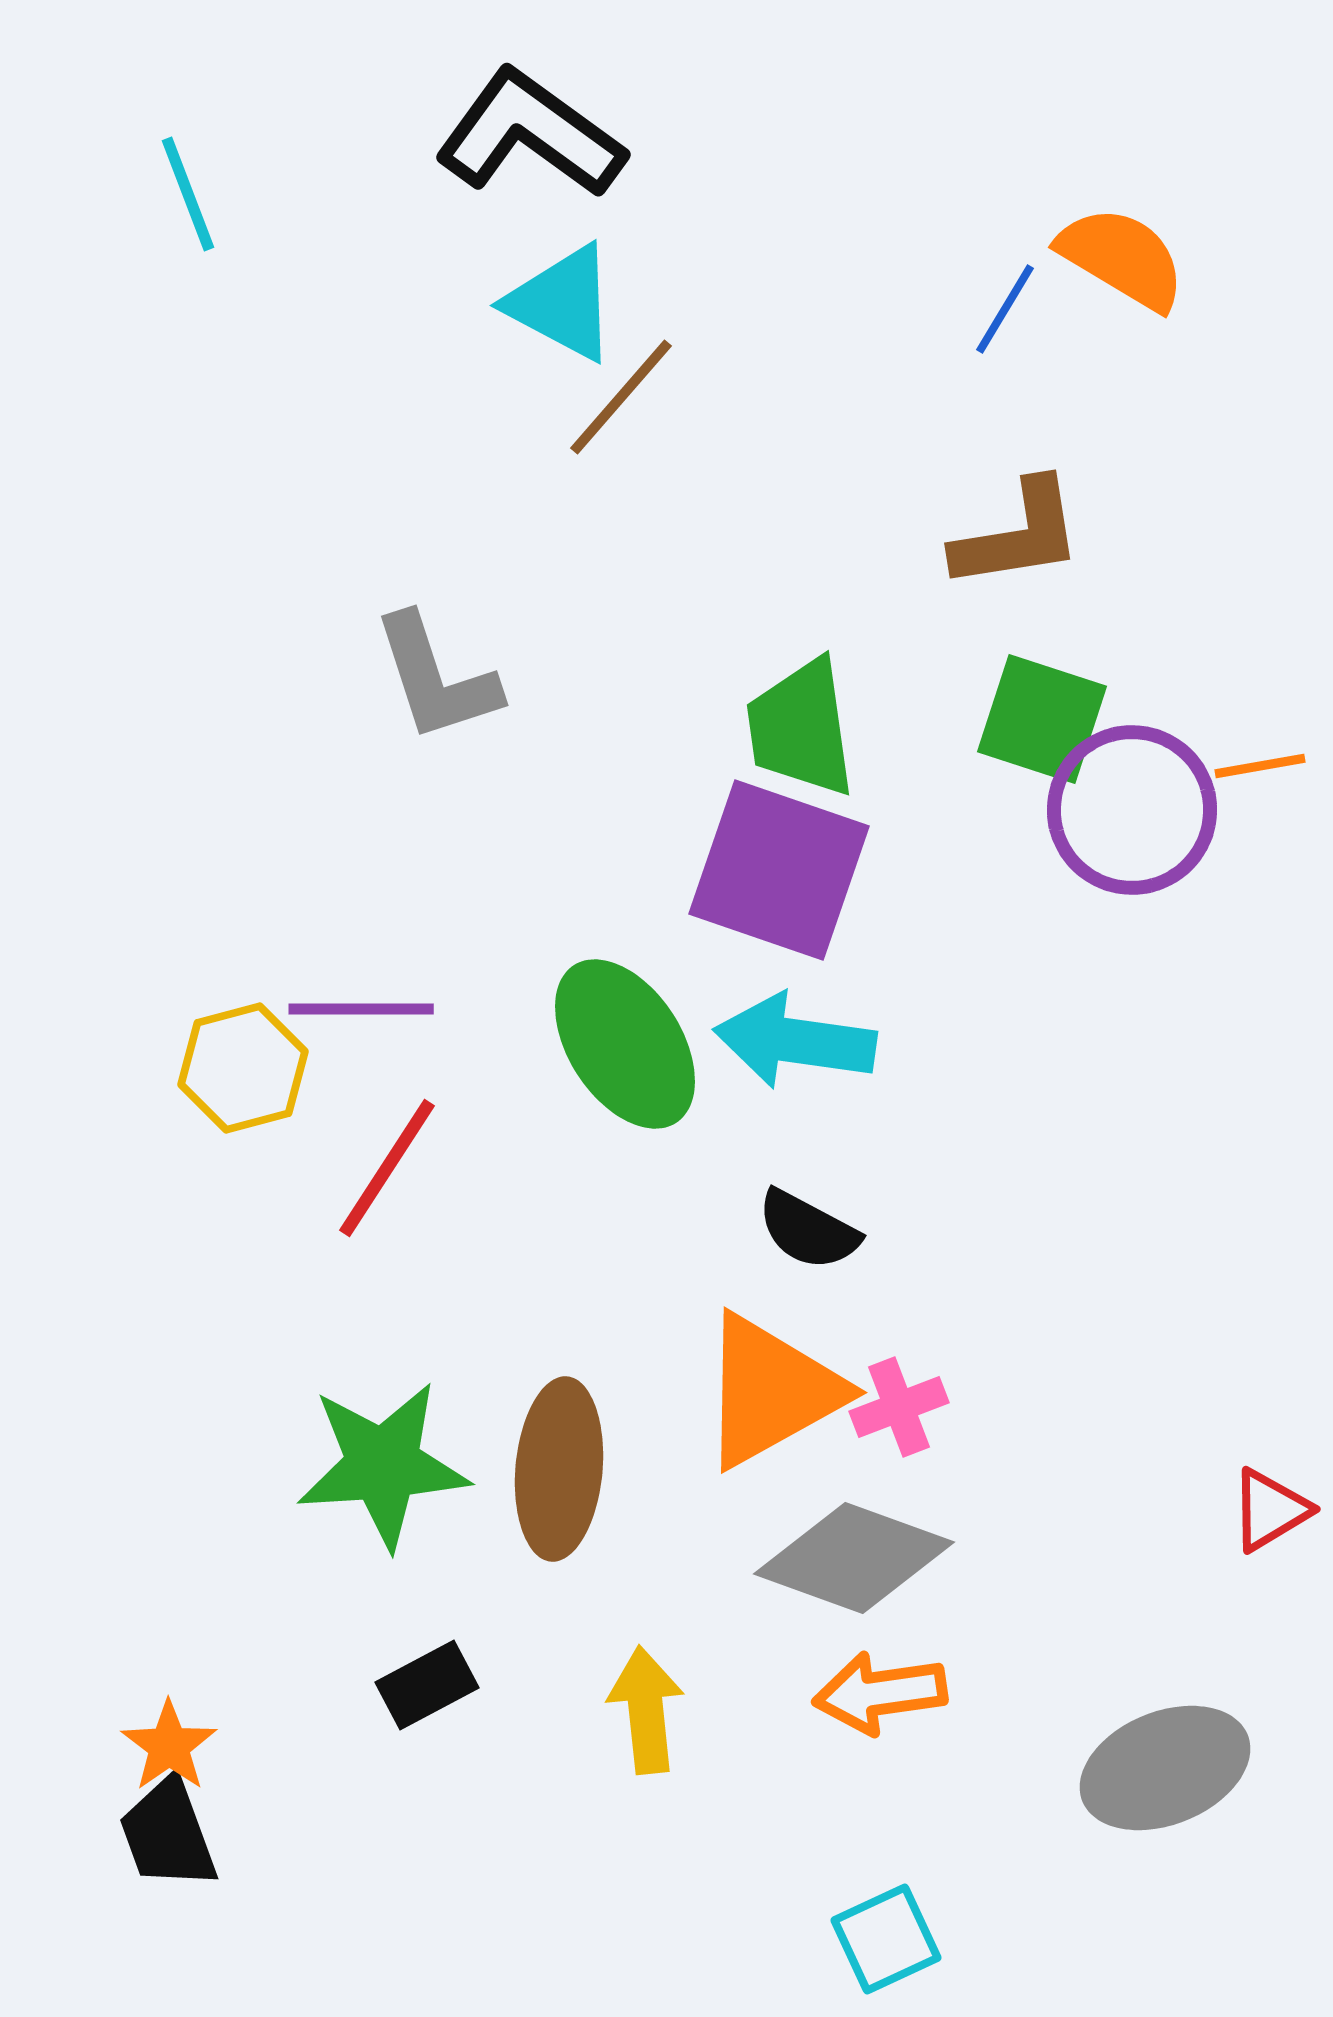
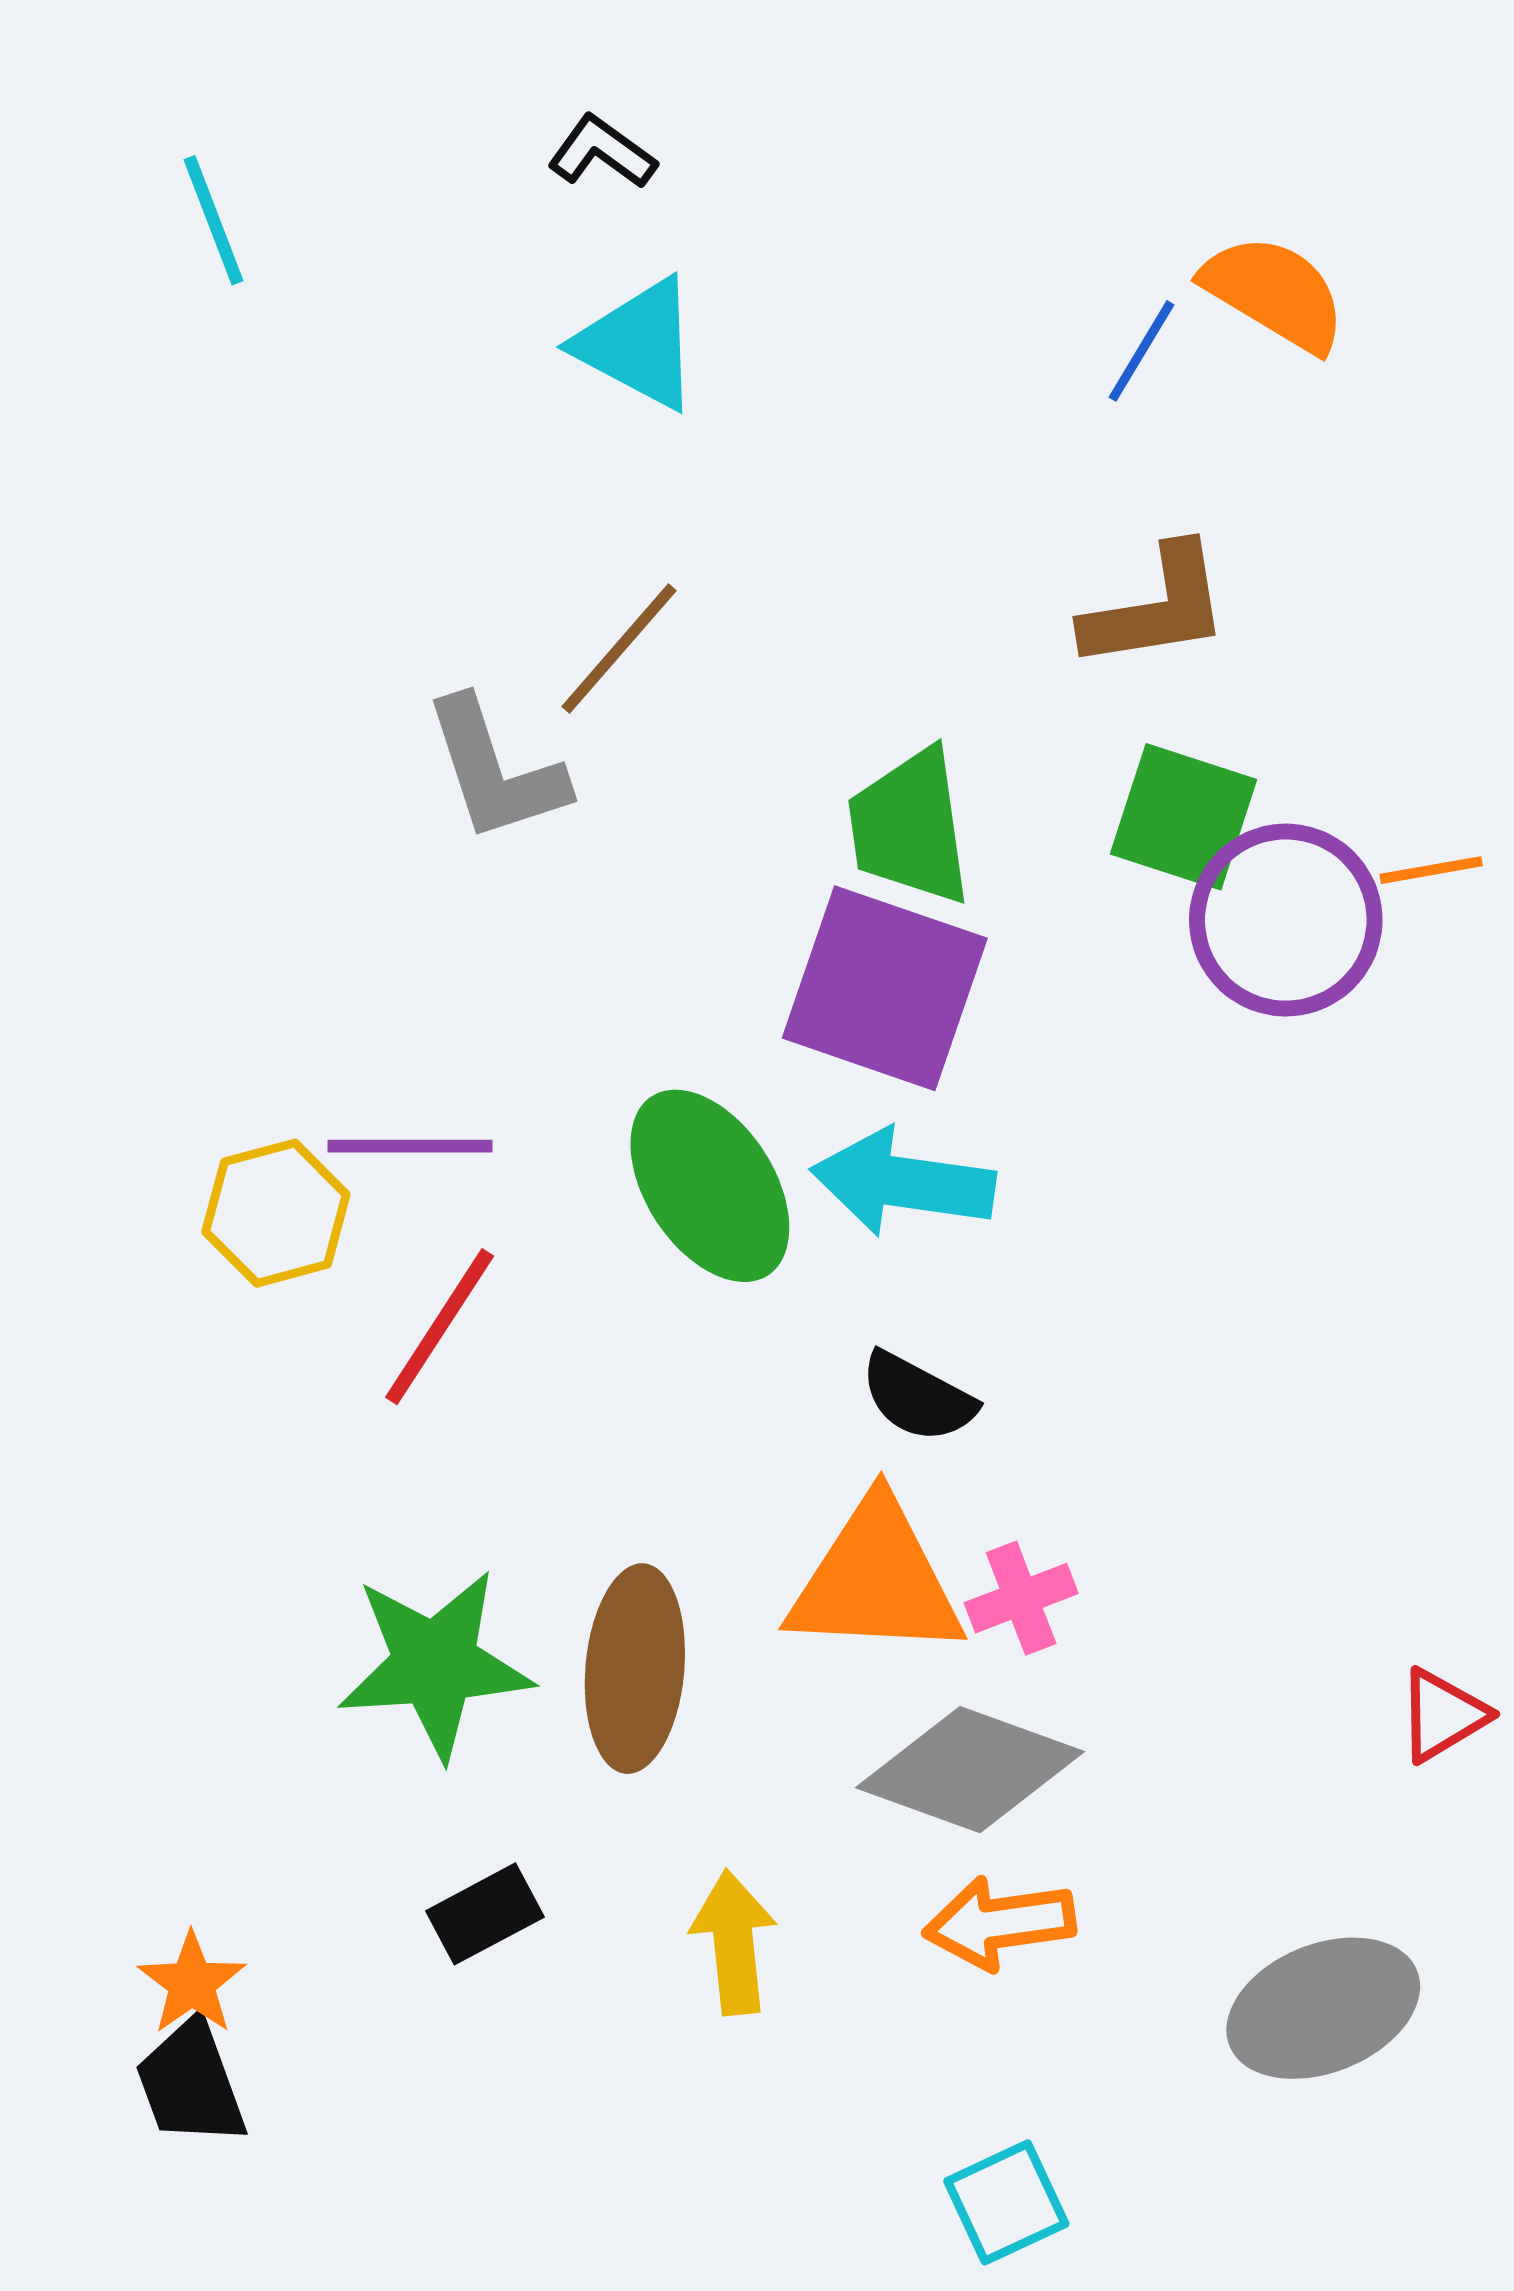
black L-shape: (530, 134) -> (602, 152), size x0.5
brown line: (621, 397) -> (619, 649), moved
orange triangle: (771, 1391) -> (876, 1580), turned 32

